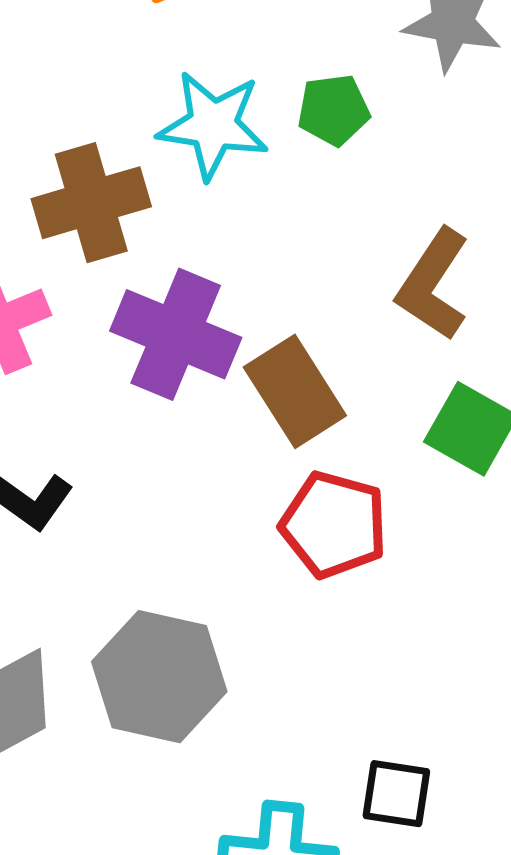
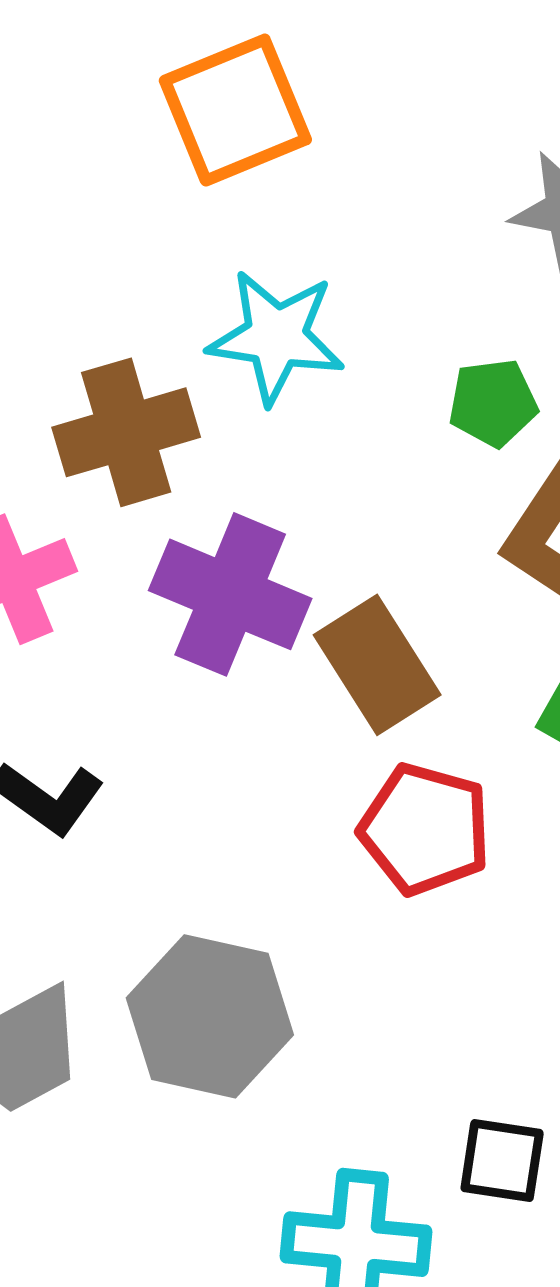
green pentagon: (334, 110) -> (493, 403), moved

